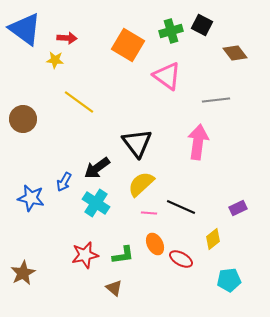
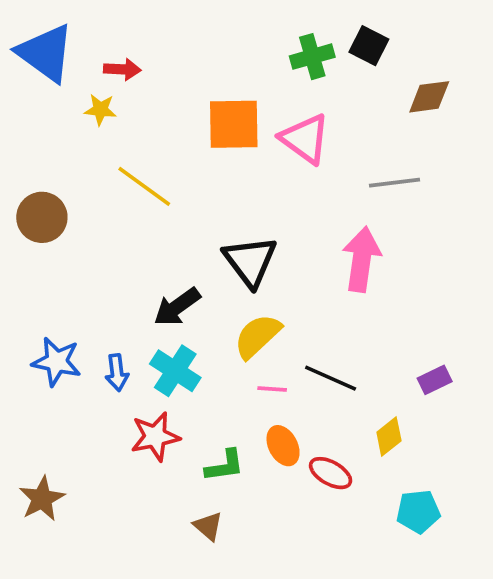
orange square: (128, 45) -> (234, 124), moved, turned -32
brown diamond: (235, 53) -> (429, 97), turned -60
blue arrow: (64, 182) -> (117, 373), moved, turned -36
red star: (85, 255) -> (155, 437), moved

